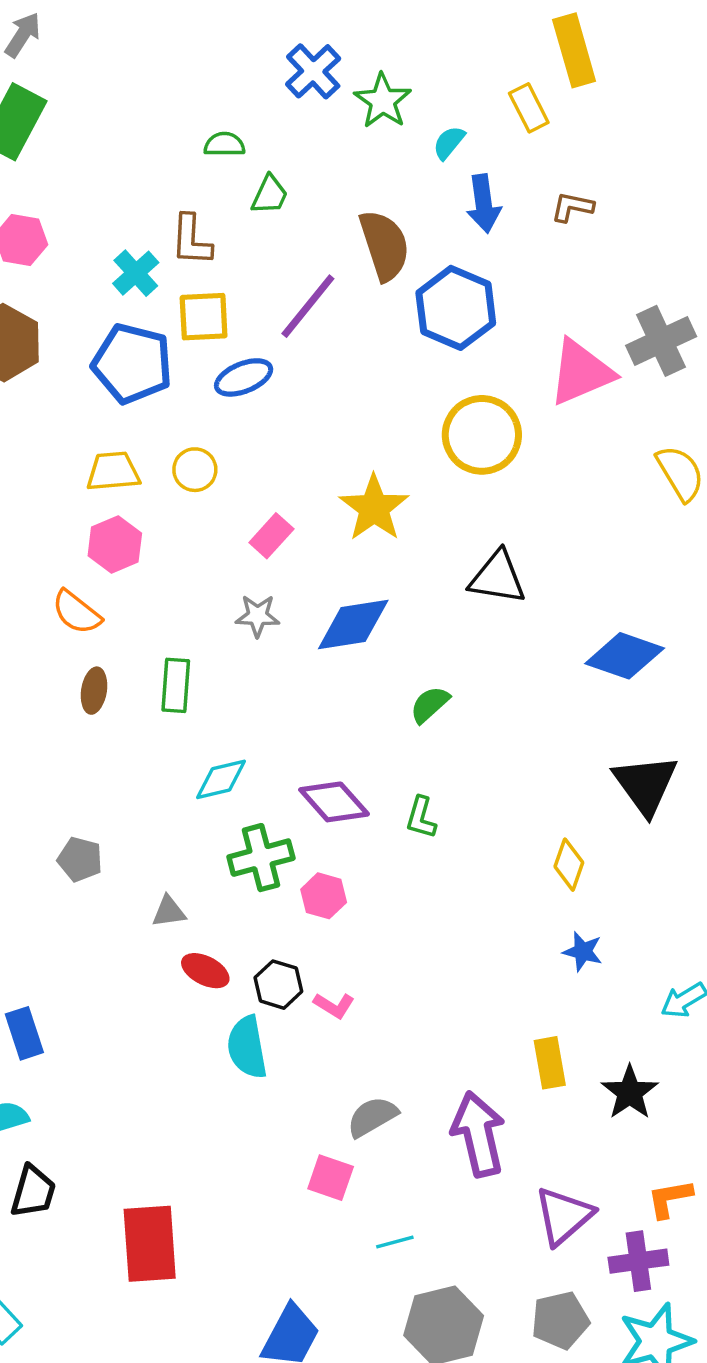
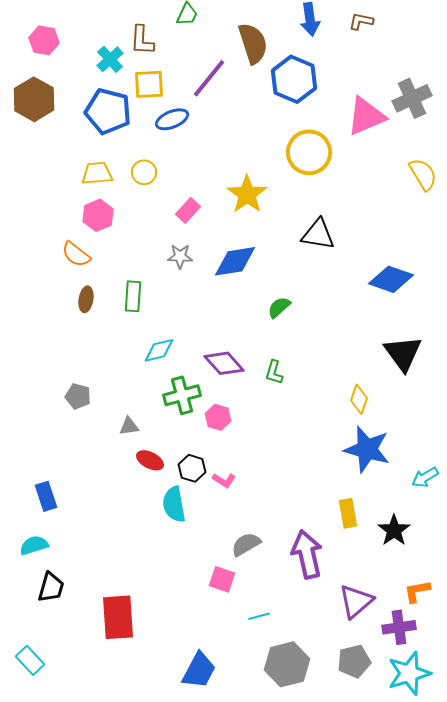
blue star: (583, 952) -> (367, 449), size x2.0

